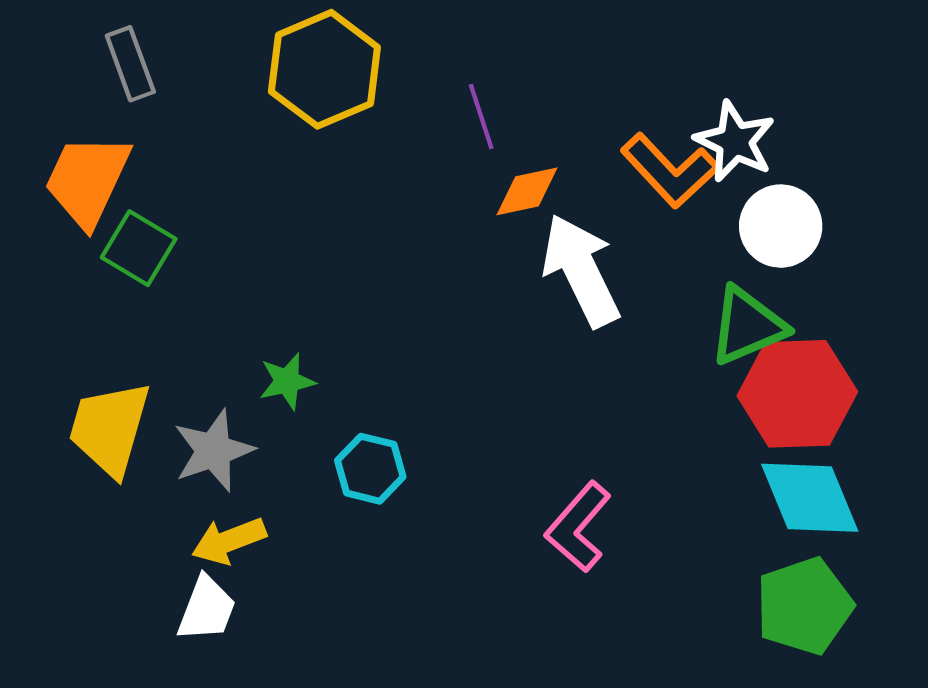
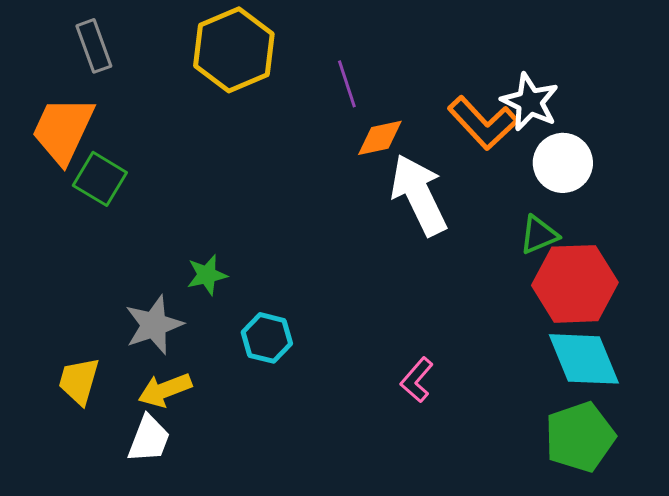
green triangle: (747, 326) -> (539, 235), size x0.7
yellow trapezoid: (110, 428) -> (79, 381), moved, size x0.7
pink L-shape: (578, 527) -> (417, 380), size x0.7

